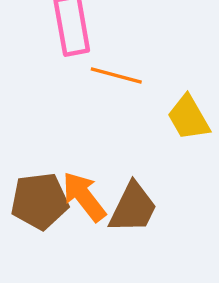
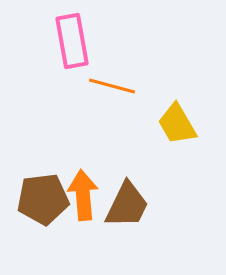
orange arrow: (84, 197) -> (83, 195), turned 33

